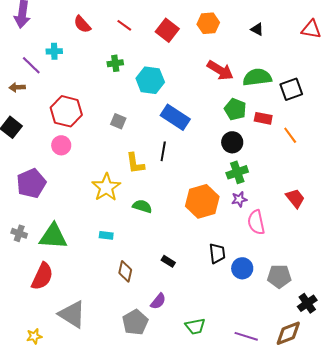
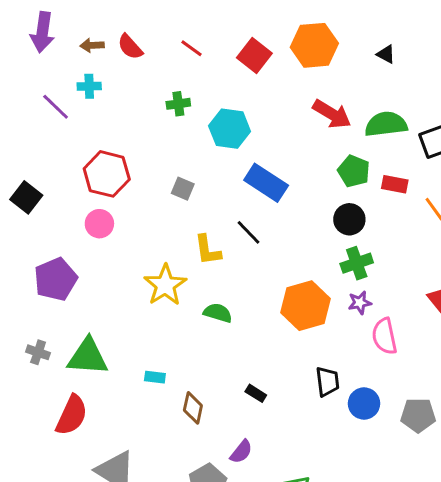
orange hexagon: (208, 23) -> (314, 45), size x1.4
brown arrow: (17, 87) -> (92, 45), moved
black line: (163, 151) -> (249, 232), turned -54
cyan rectangle: (106, 235) -> (155, 377), moved

